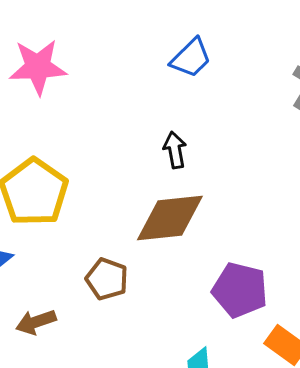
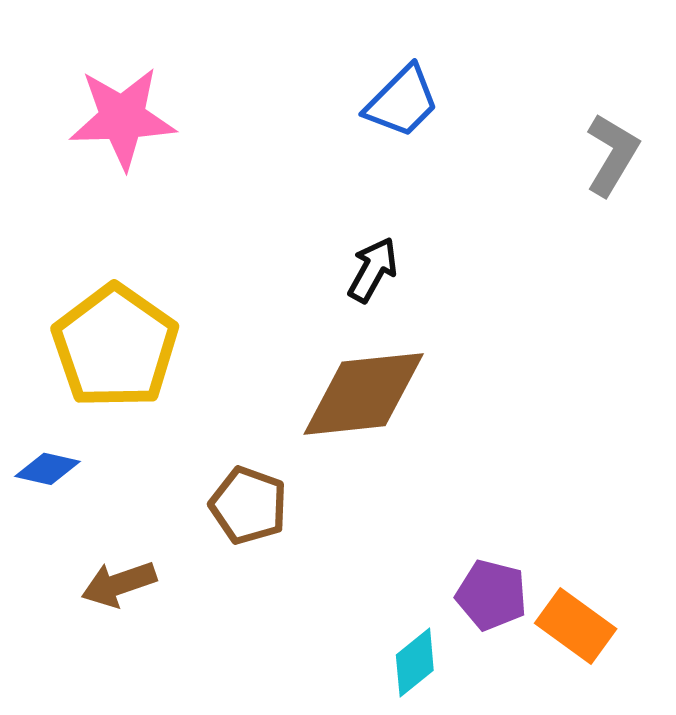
black arrow: (175, 150) -> (373, 270), turned 39
purple pentagon: (240, 290) -> (492, 595), moved, size x0.7

